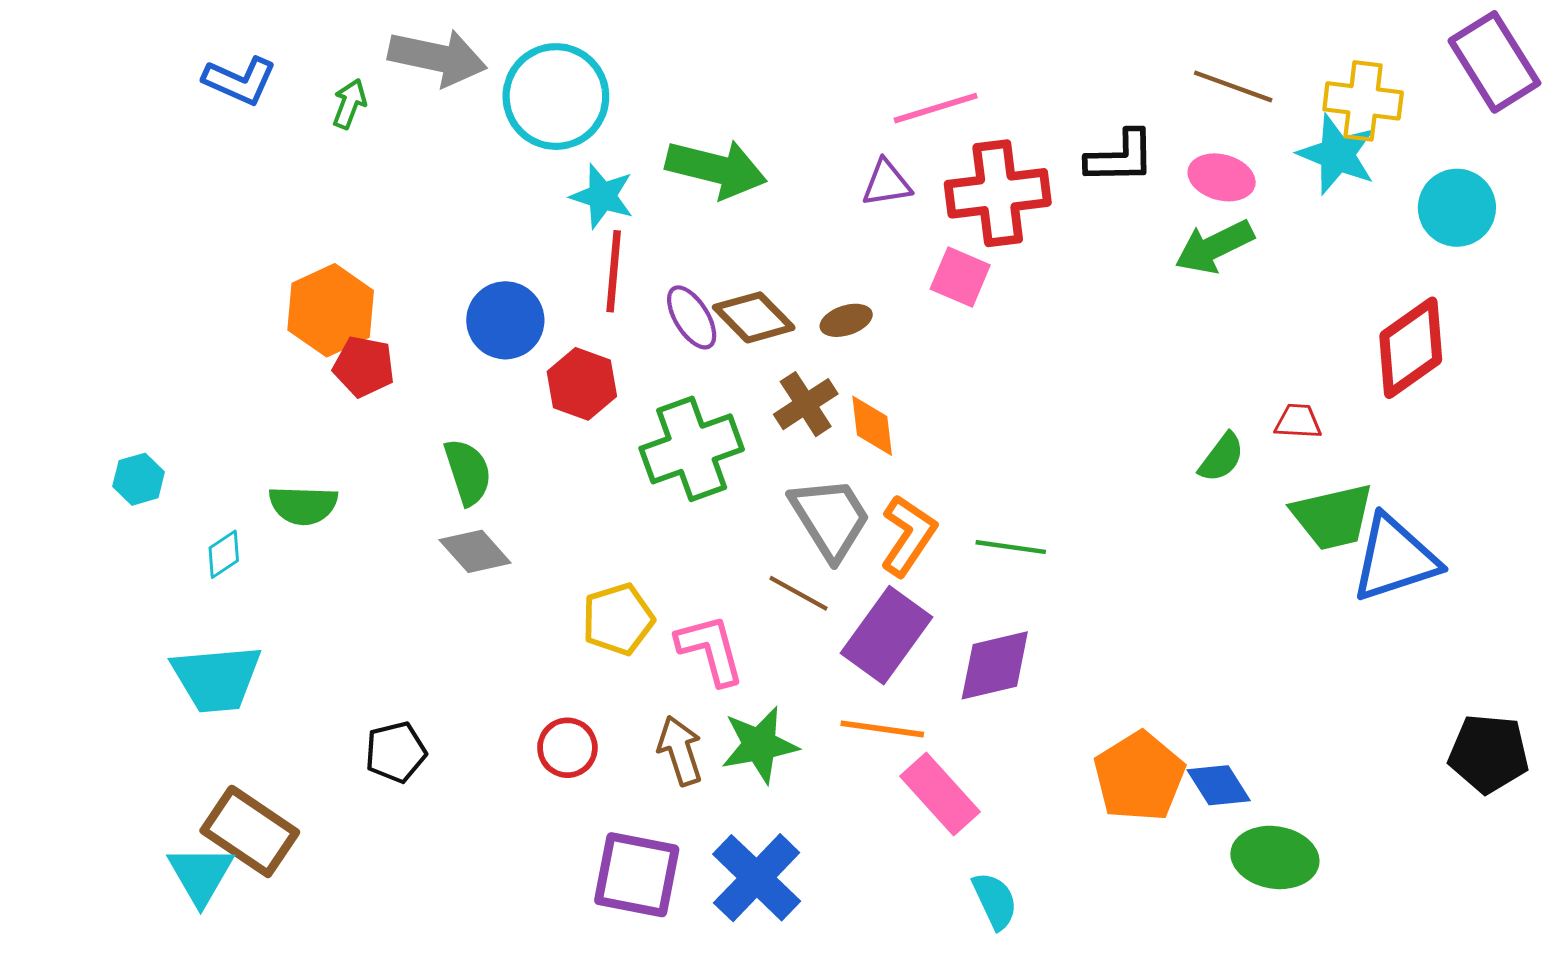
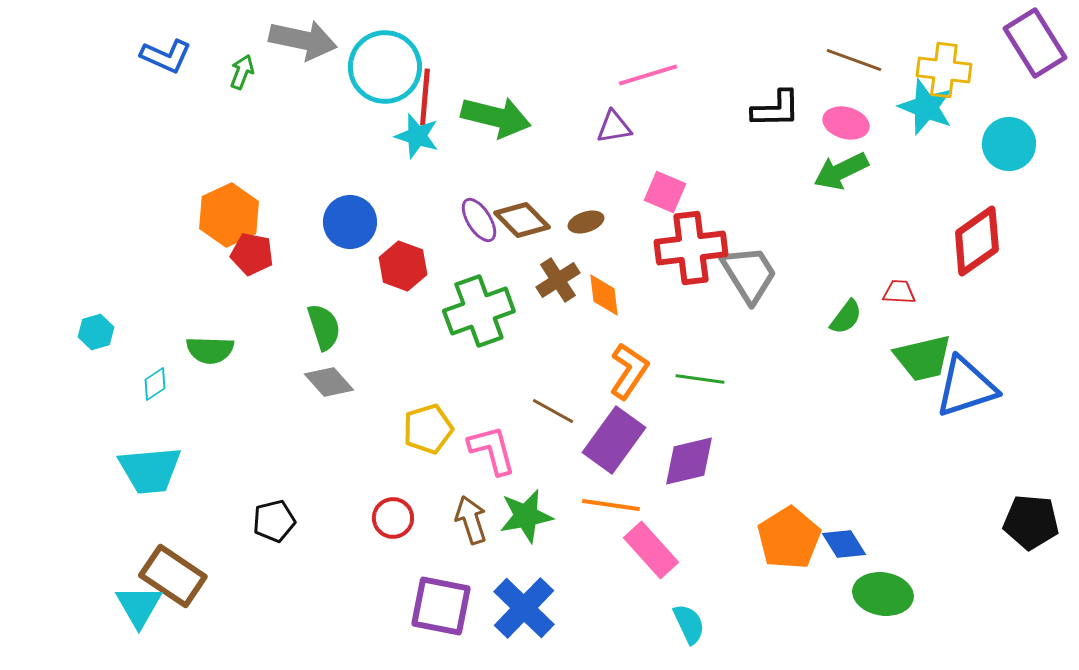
red cross: (998, 193) -> (691, 248), moved
red line: (614, 271) -> (425, 97), moved
gray trapezoid: (830, 518) -> (749, 274), moved

